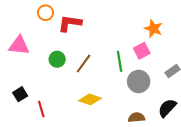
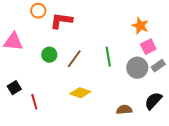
pink square: (142, 51) -> (148, 47), moved
gray circle: (139, 81) -> (137, 68), moved

